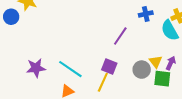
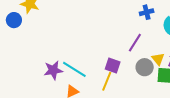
purple line: (120, 36) -> (135, 43), moved
purple star: (36, 68) -> (53, 70), moved

